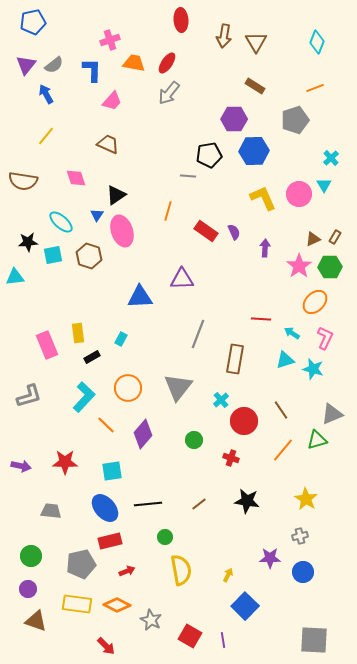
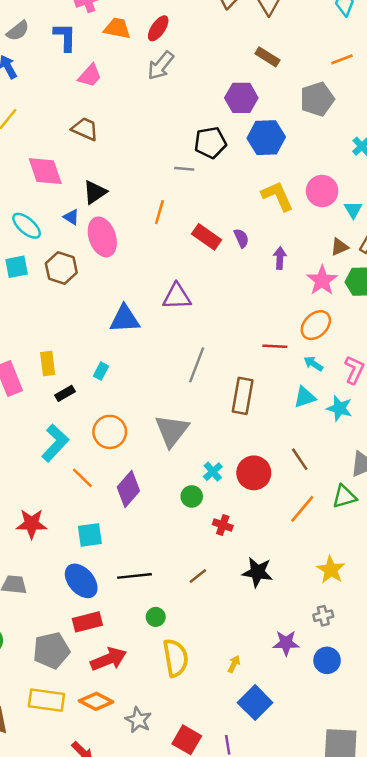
pink diamond: (76, 178) -> (45, 171), size x1.4
cyan triangle: (324, 185) -> (353, 210), moved
blue triangle: (97, 215) -> (71, 217), turned -32
orange ellipse: (315, 302) -> (316, 325), moved
cyan cross: (221, 400) -> (213, 472), moved
red cross: (231, 458) -> (223, 525), moved
red arrow: (127, 571) -> (108, 659), size x1.8

